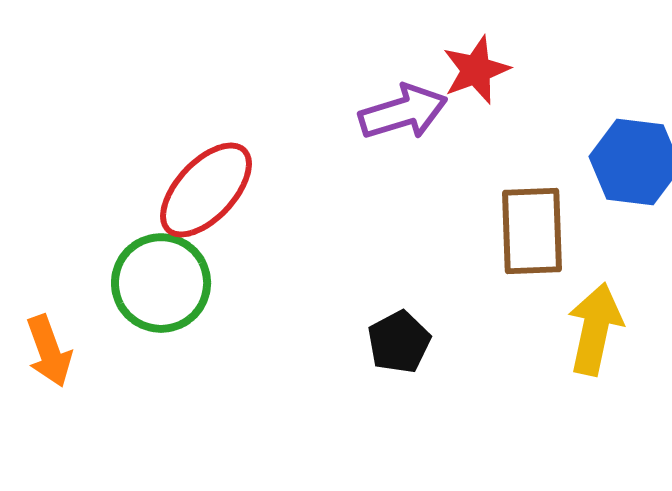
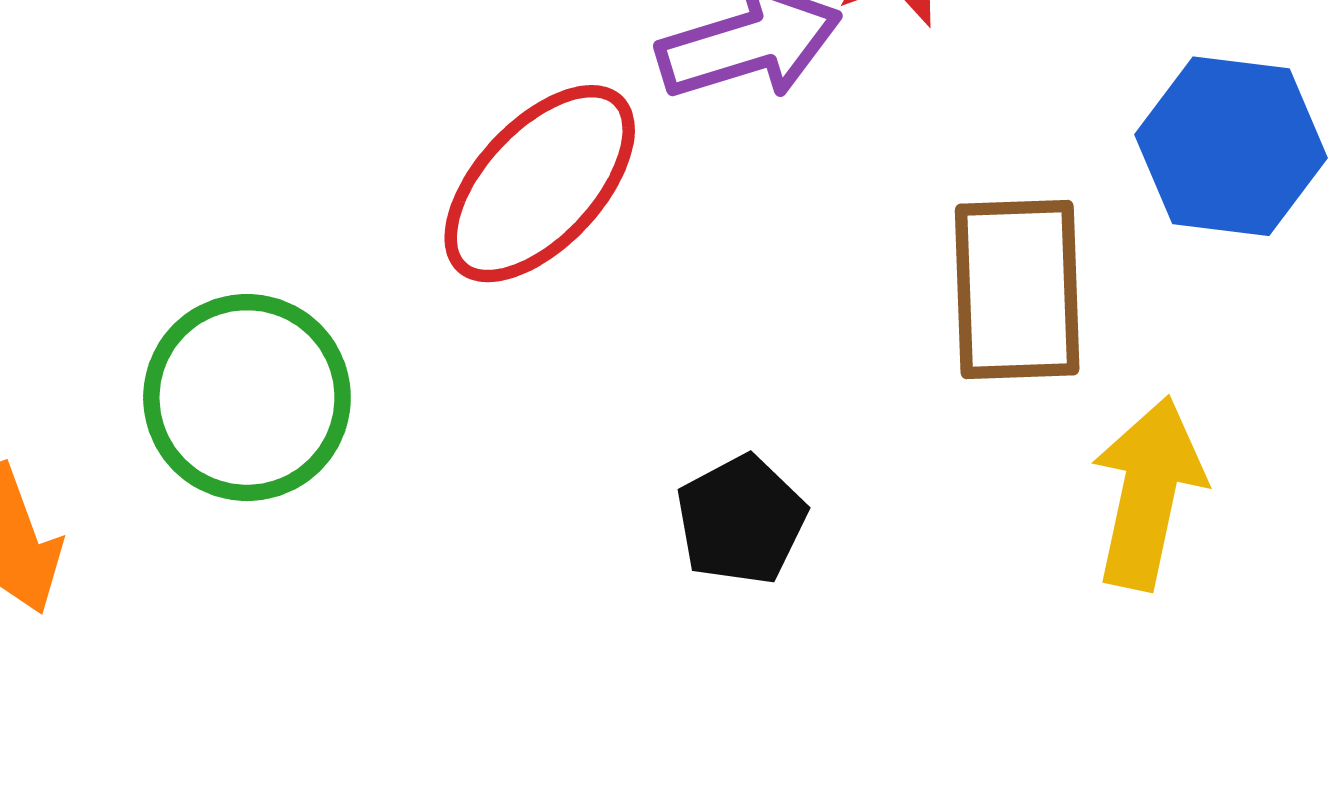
red ellipse: (206, 190) -> (540, 184), moved

